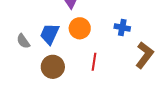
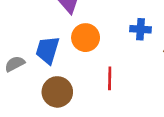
gray semicircle: (23, 41) -> (15, 64), turned 105

